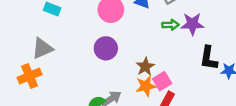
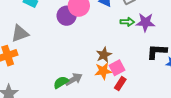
purple circle: (106, 48) -> (67, 16), moved
black L-shape: (209, 58) -> (157, 52), turned 80

